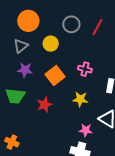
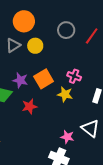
yellow circle: (51, 44) -> (35, 46), moved
purple star: (25, 70) -> (20, 80), moved
yellow star: (80, 99) -> (65, 94), moved

